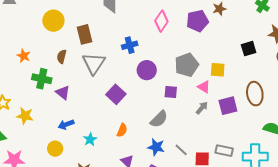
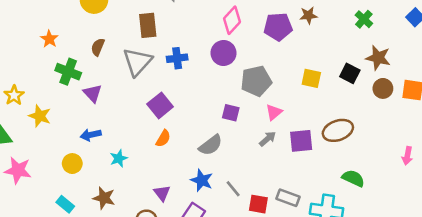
brown rectangle: (85, 34) -> (148, 25), moved
blue cross: (130, 45) -> (177, 58), moved
black square: (249, 49) -> (350, 73), moved, turned 35
purple circle: (147, 70) -> (223, 53), moved
yellow square: (218, 70) -> (311, 78), moved
pink triangle: (204, 87) -> (274, 112), turned 40
brown ellipse: (255, 94) -> (338, 130), turned 70
orange semicircle: (122, 130) -> (163, 138), moved

